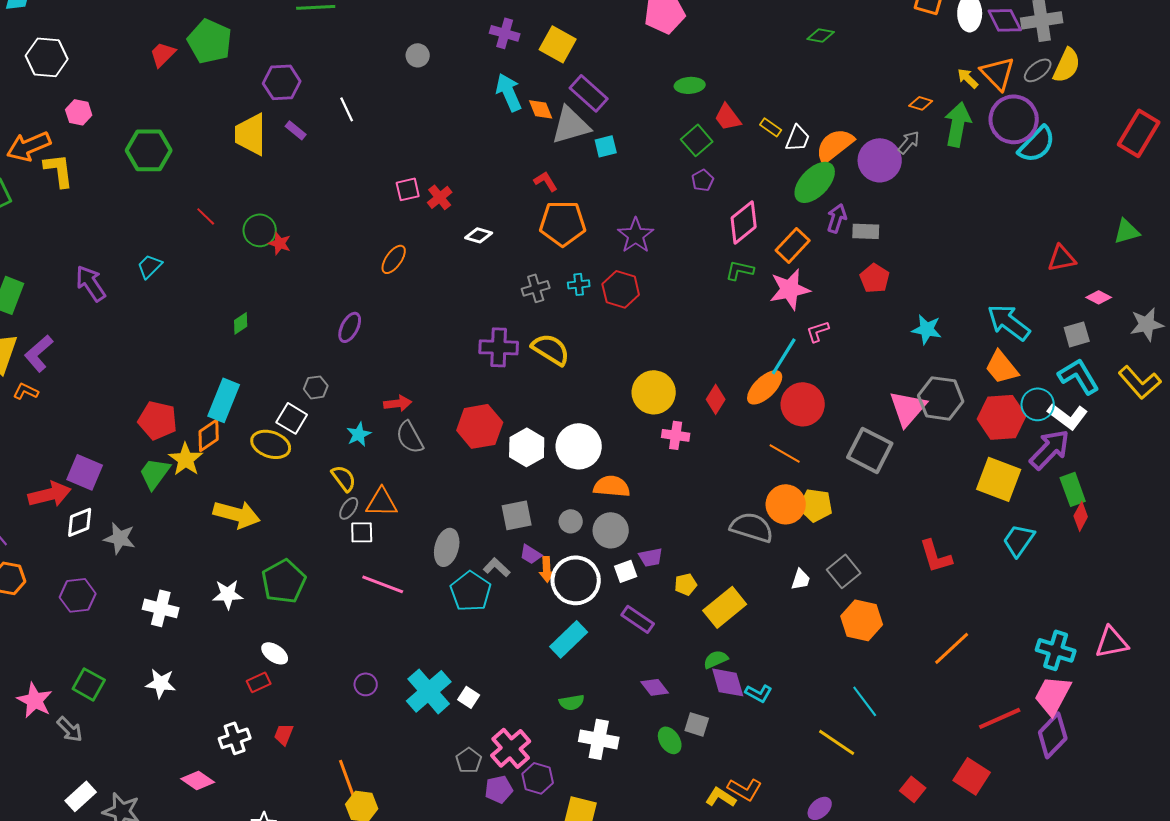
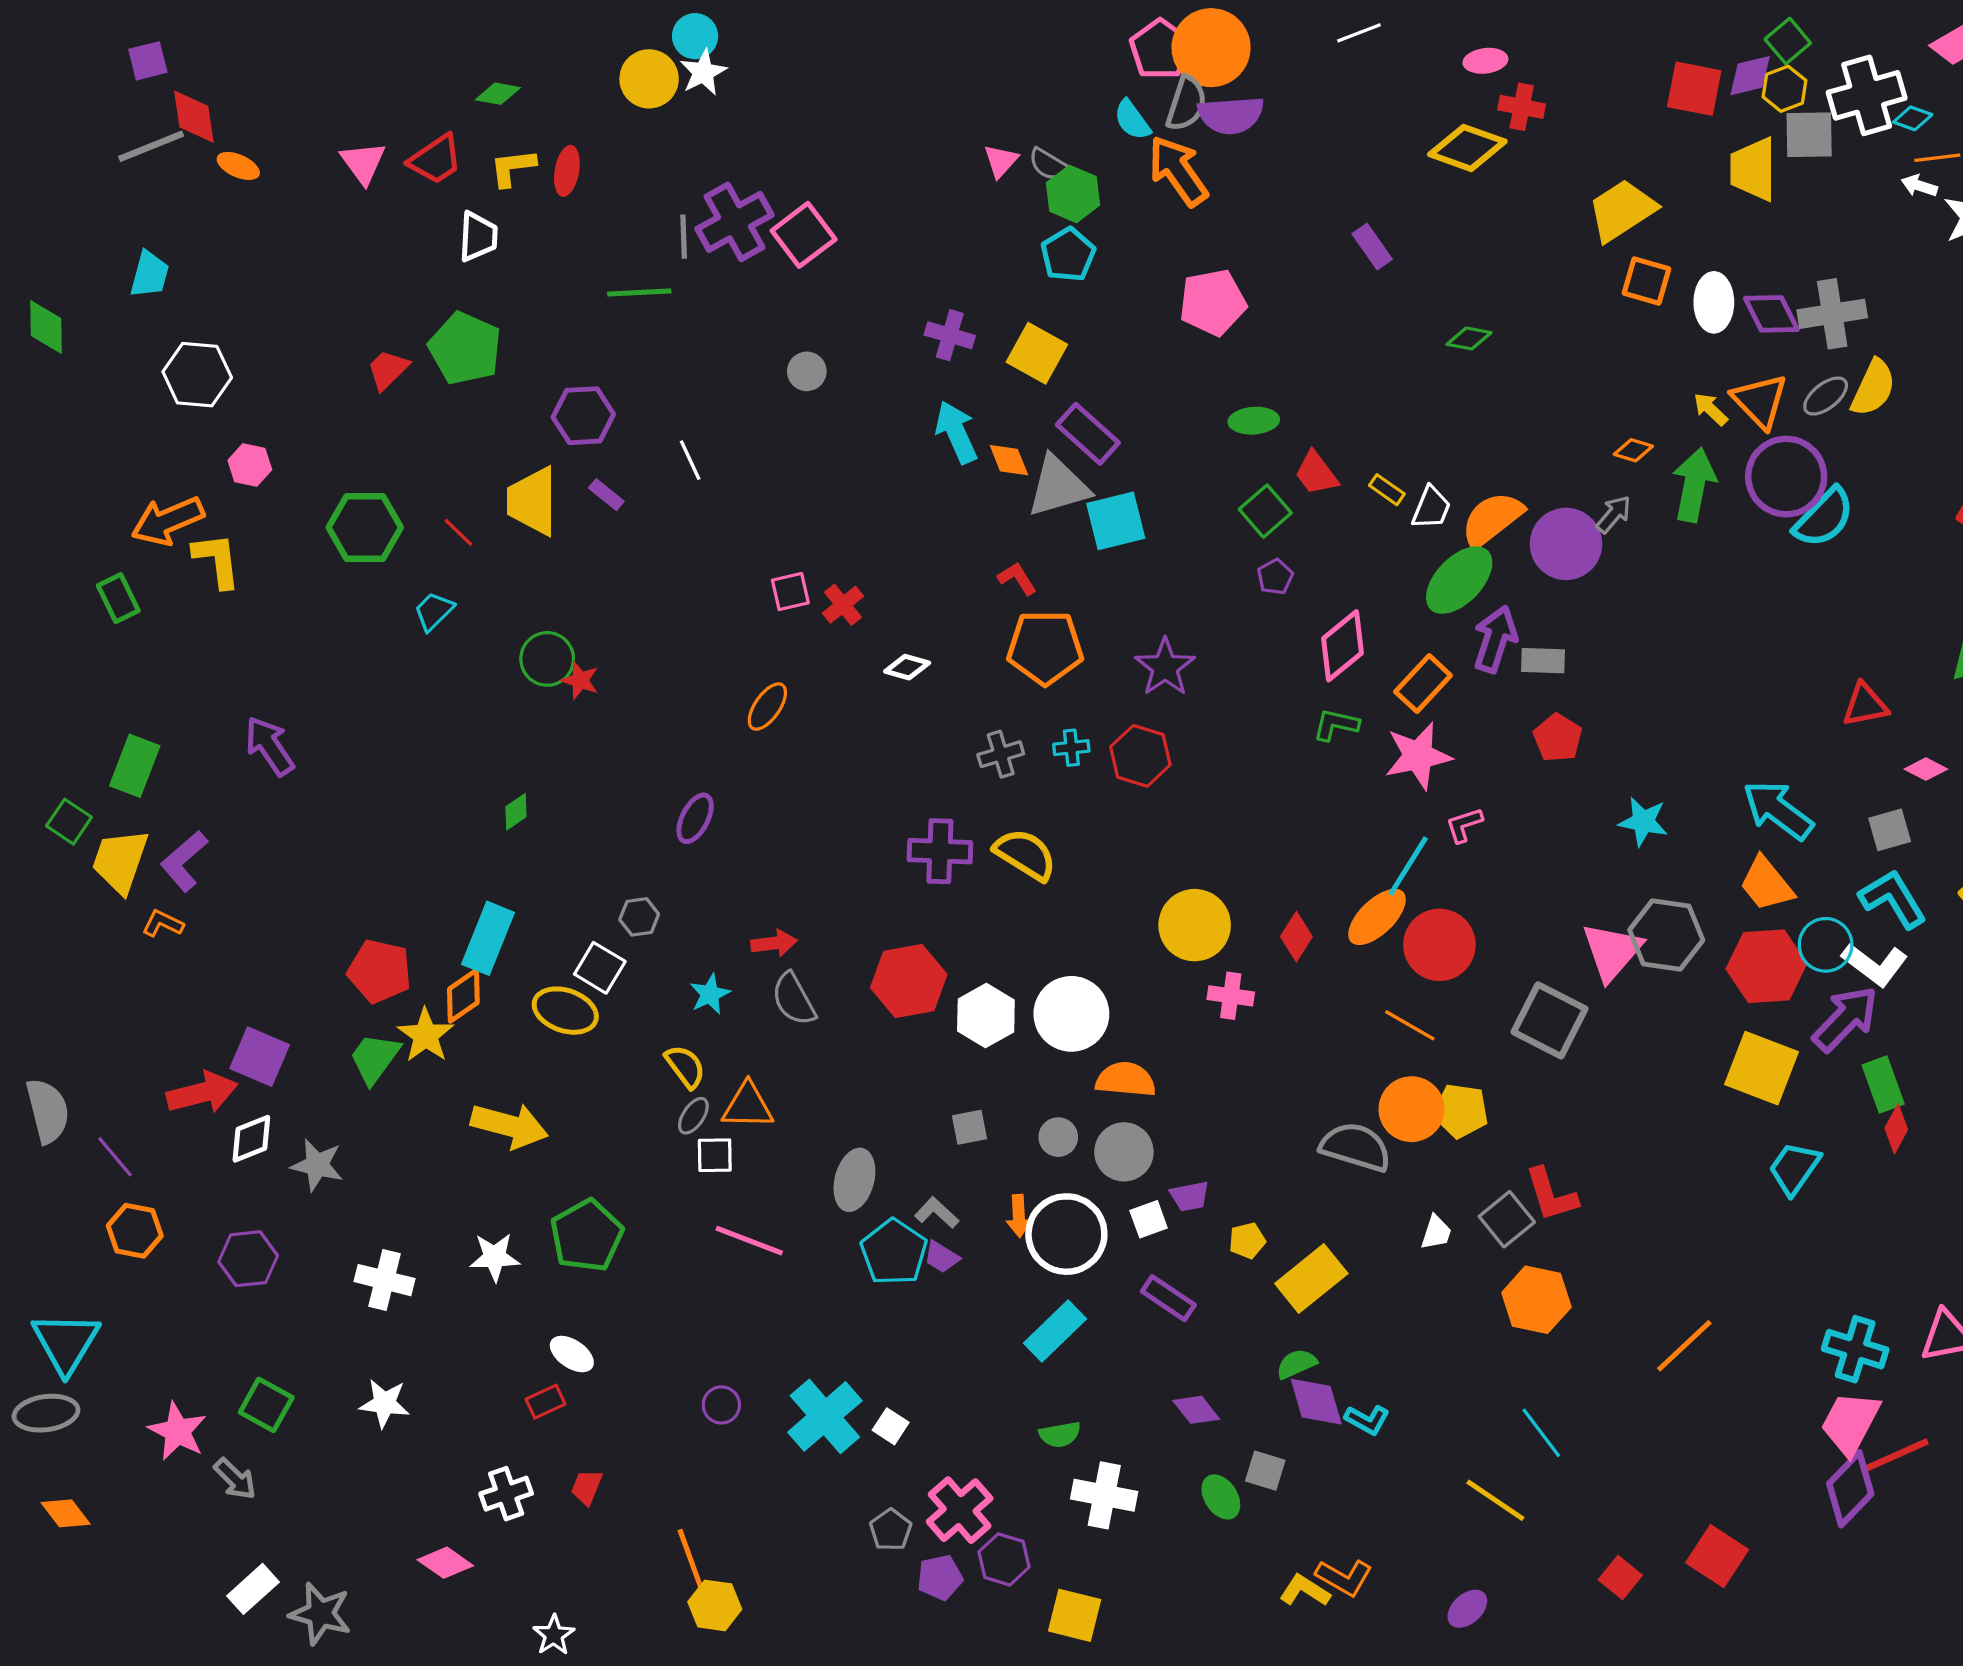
cyan square: (606, 146) -> (1116, 521), size x1.6
red line: (206, 216) -> (458, 532), moved
purple arrow: (837, 218) -> (1495, 639), size x1.4
cyan trapezoid: (150, 266) -> (434, 611), moved
gray square: (517, 515) -> (969, 1127), size x0.7
purple trapezoid: (531, 554) -> (942, 1257), moved
red L-shape: (936, 556) -> (1551, 1195), moved
red line: (1000, 718) -> (1895, 1456), moved

